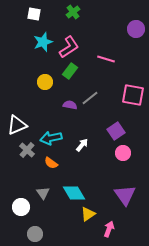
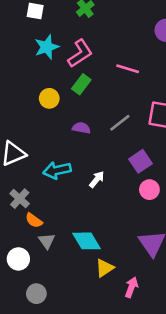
gray line: (90, 98) -> (120, 123), moved
gray cross: (27, 150) -> (20, 199), moved
orange semicircle: (51, 163) -> (34, 220), moved

